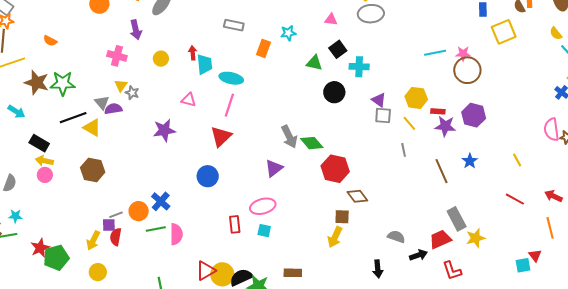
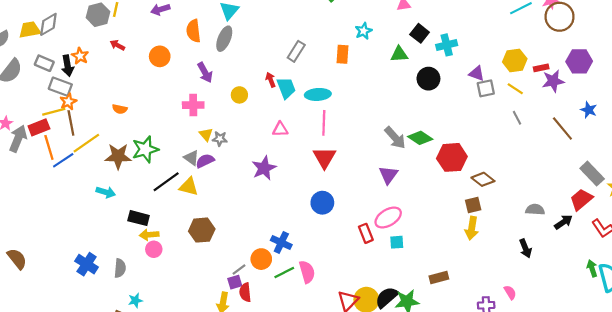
gray rectangle: (234, 25) -> (296, 51), moved, turned -54
red rectangle: (235, 224) -> (366, 233), moved

